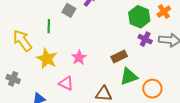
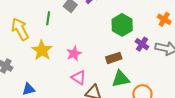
orange cross: (164, 12) -> (164, 19), turned -32
green hexagon: (139, 17) -> (122, 25), moved
pink triangle: (66, 83) -> (79, 78), moved

